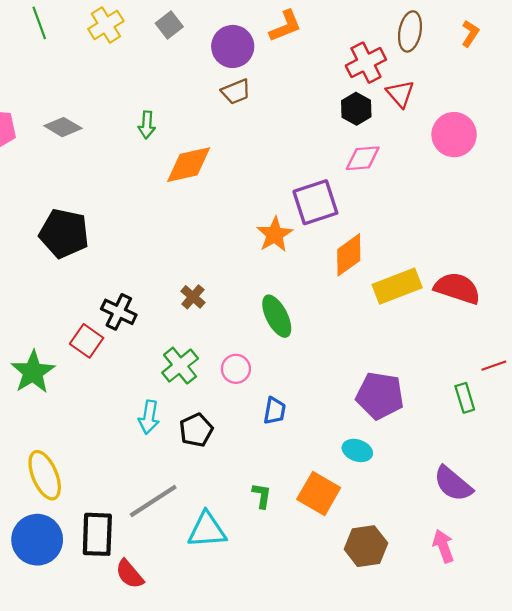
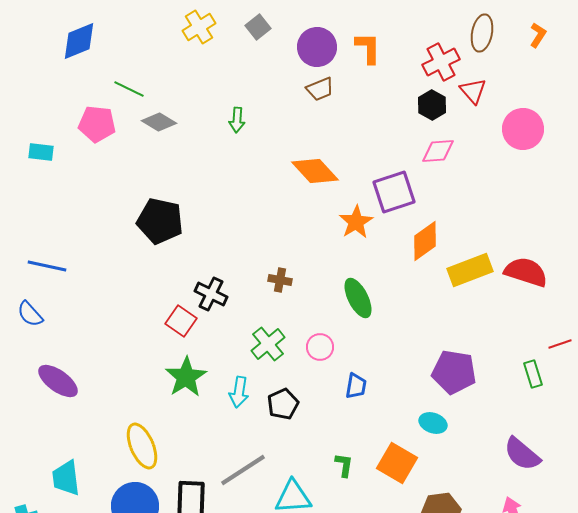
green line: (39, 23) -> (129, 89), moved, turned -44
orange L-shape: (285, 26) -> (368, 48), moved, turned -68
orange diamond: (189, 165) -> (315, 171), moved, turned 60
brown cross: (193, 297) -> (280, 280), turned -30
green star: (33, 372) -> (186, 377), moved

